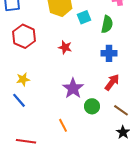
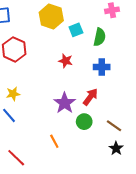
red star: (65, 47) -> (66, 61), moved
red arrow: (112, 82) -> (90, 97), moved
red line: (26, 141) -> (16, 158), turned 36

